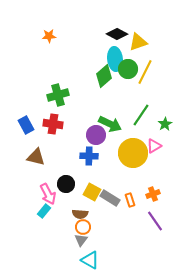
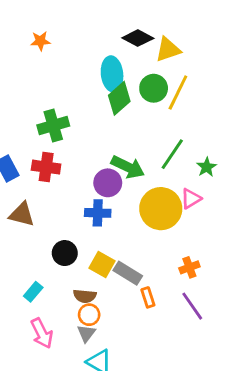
cyan ellipse: (115, 59) -> (112, 74), moved
pink arrow: (48, 194) -> (42, 333), moved
orange rectangle: (130, 200) -> (148, 297), moved

